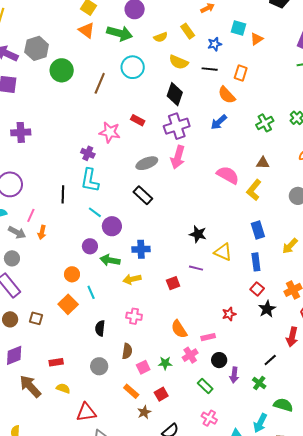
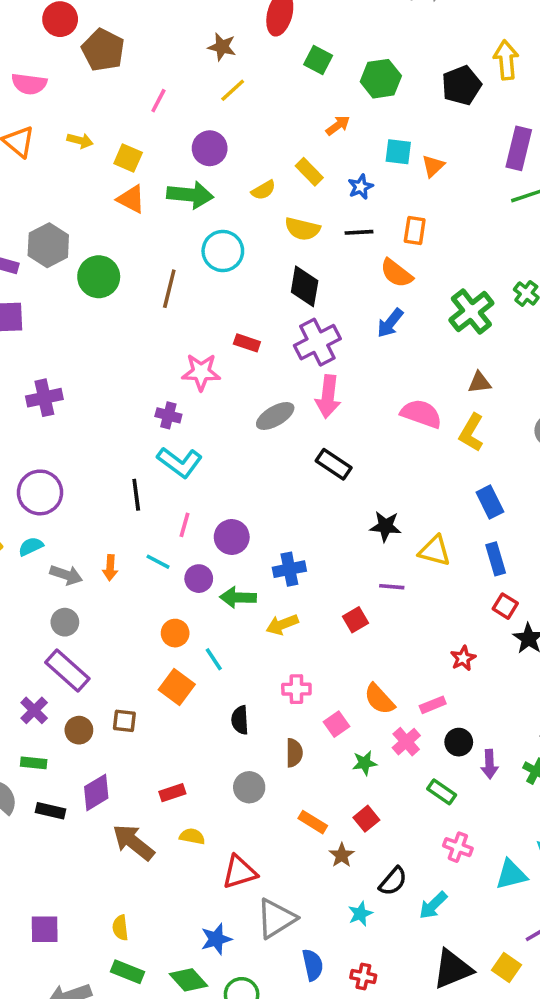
green cross: (265, 123) -> (471, 312), size x1.4
cyan L-shape: (90, 180) -> (180, 462), turned -55
black rectangle: (143, 195) -> (334, 464), moved
cyan line: (95, 212) -> (158, 562), moved
pink line: (31, 215) -> (185, 525), moved
pink square: (143, 367) -> (336, 724), moved

